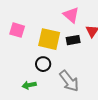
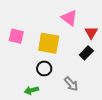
black rectangle: (73, 40) -> (86, 53), moved, turned -32
gray arrow: (69, 81) -> (71, 84), size x0.7

